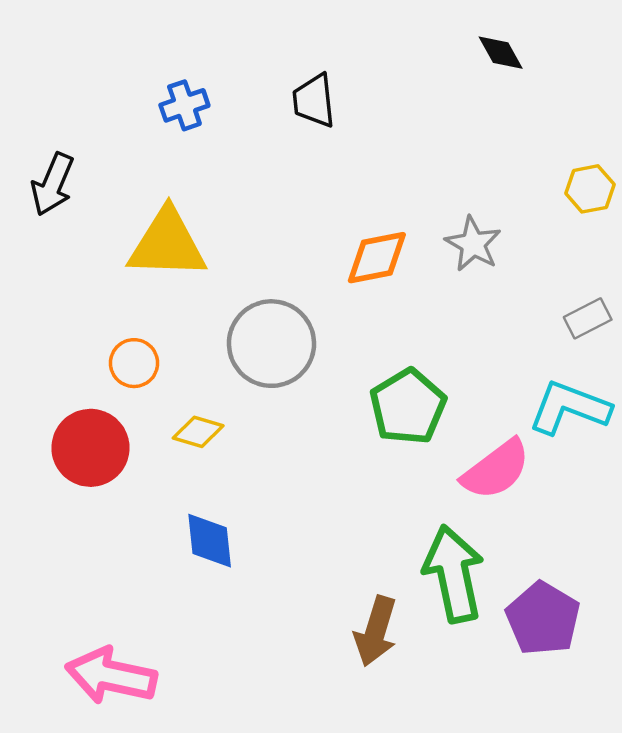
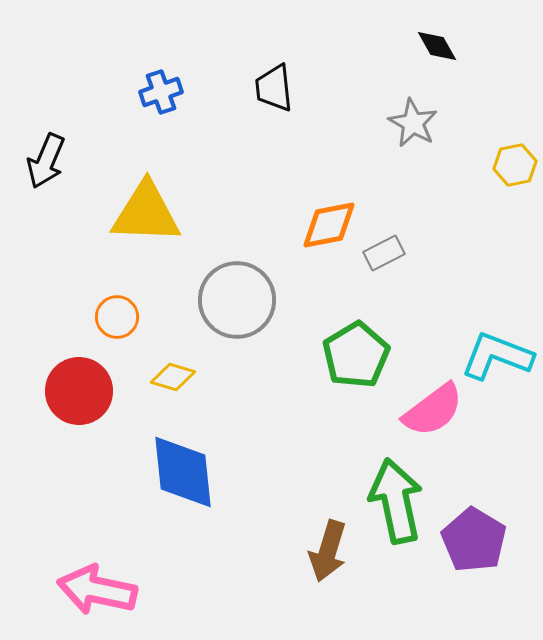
gray star: (473, 244) -> (413, 123), moved
gray rectangle: (588, 318) -> (384, 253), moved
blue diamond: (210, 541) -> (183, 472), size x1.5

